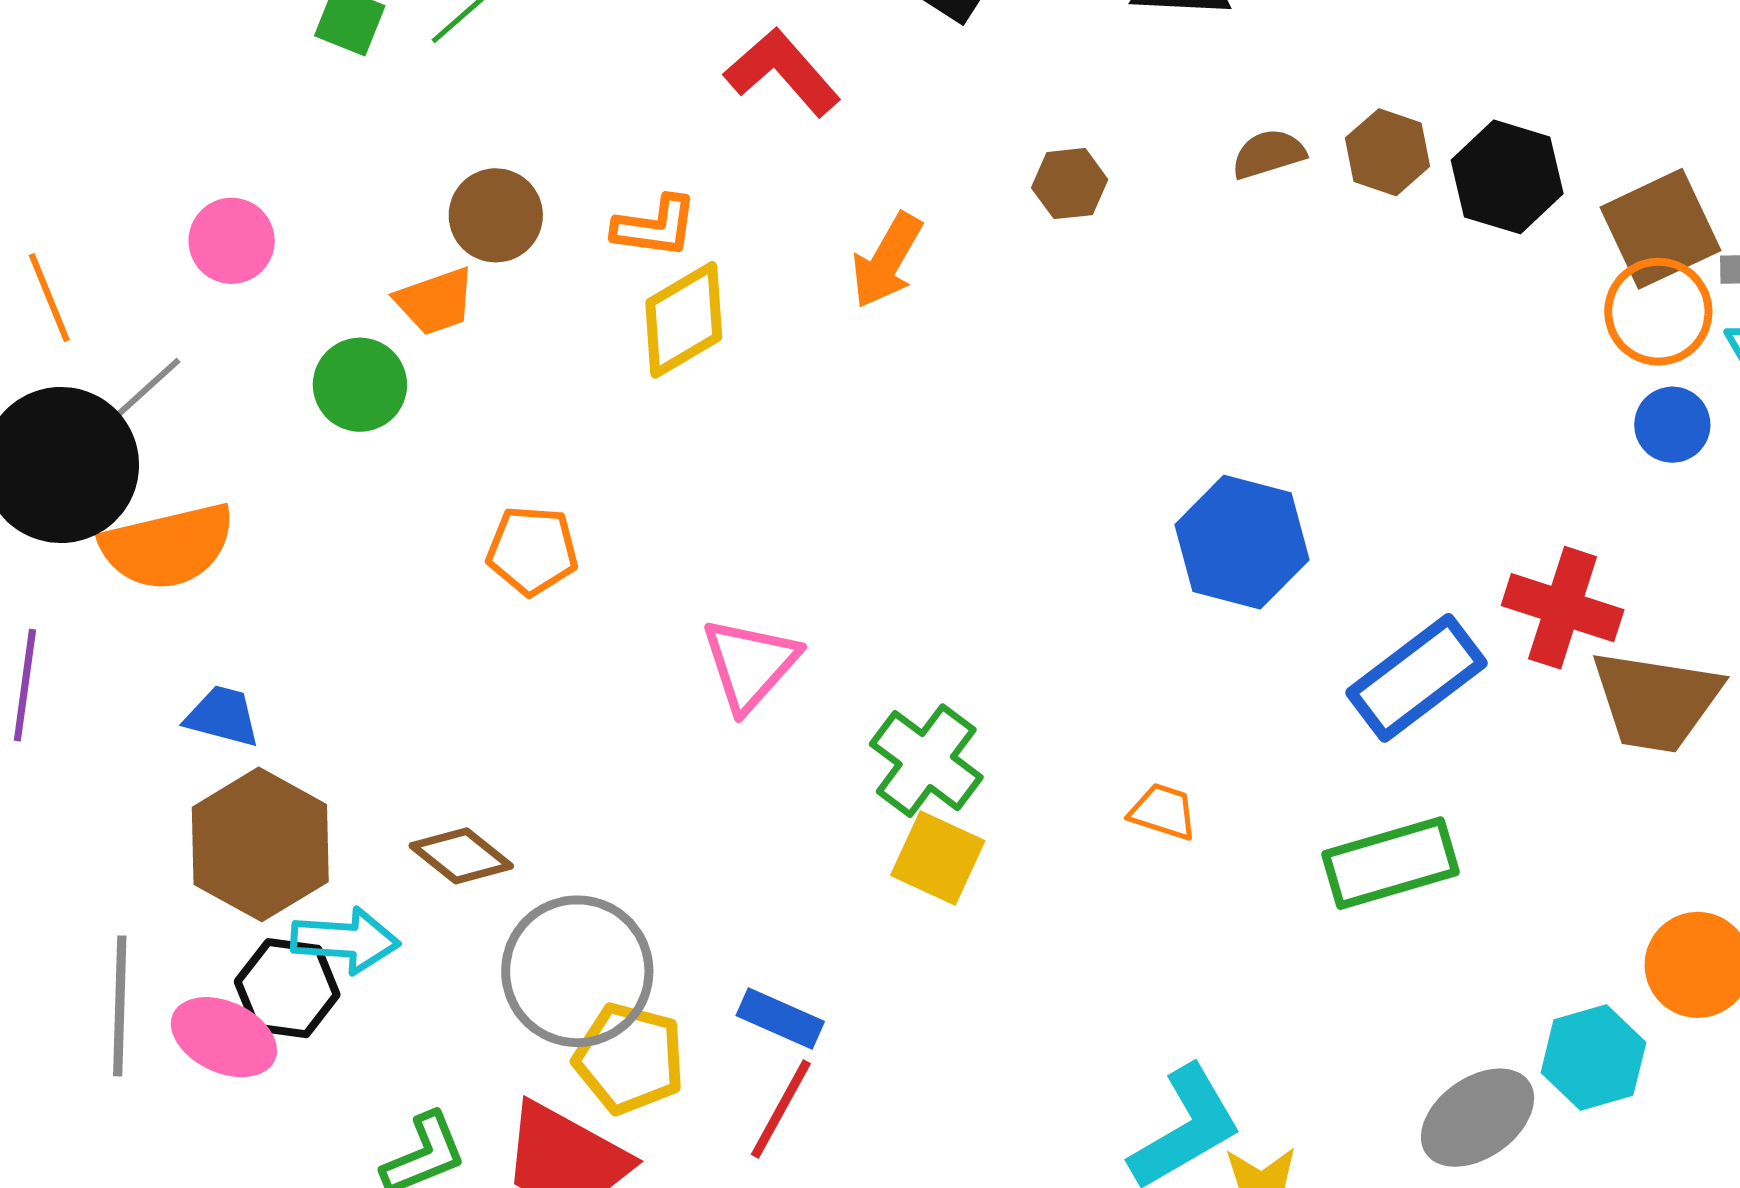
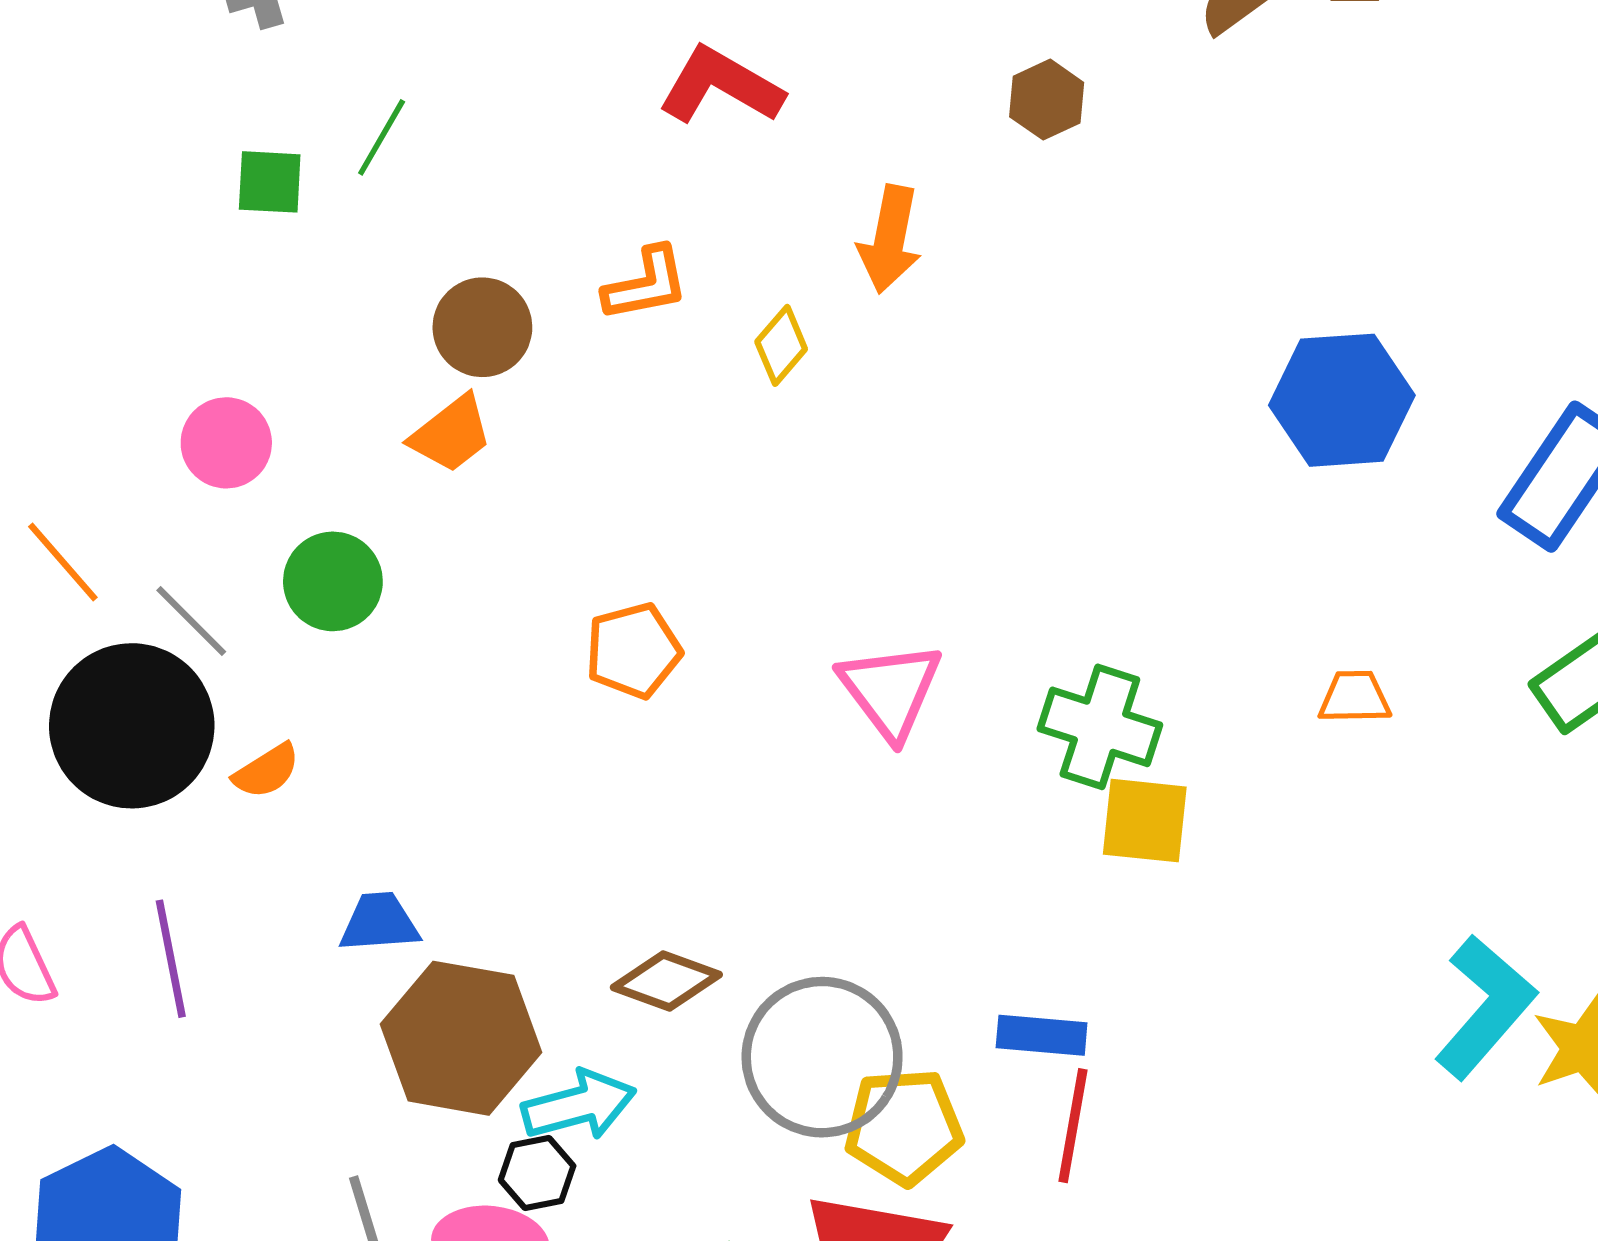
yellow diamond: (684, 320) -> (781, 345), moved, size x0.6
green circle: (360, 385) -> (333, 581), moved
gray line: (146, 389) -> (191, 621), turned -74
orange semicircle: (168, 546) -> (266, 771), size x0.5
black hexagon: (287, 988) -> (537, 1173), size x0.7

